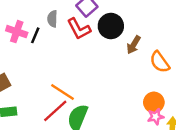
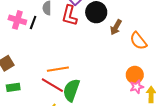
red L-shape: (79, 29) -> (69, 16), turned 45
orange line: (63, 92) -> (58, 69), turned -40
red line: (55, 111) -> (52, 85), turned 75

